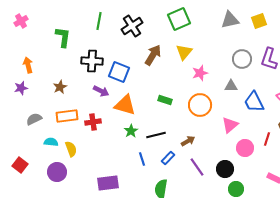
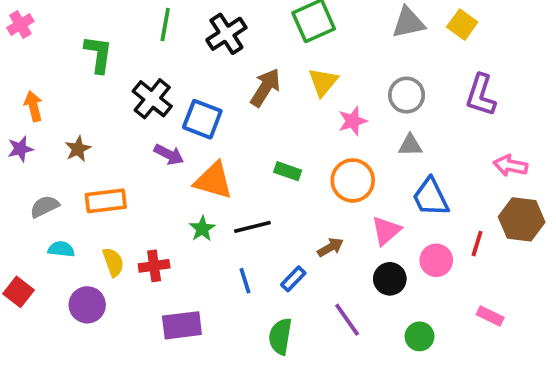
yellow square: (259, 21) -> (462, 25), turned -35
gray circle: (242, 59) -> (407, 95), moved
black cross: (92, 61) -> (152, 99), turned 35
brown star: (60, 87) -> (78, 149), moved
blue trapezoid: (254, 102) -> (431, 197), moved
red cross: (93, 122) -> (154, 266), moved
pink triangle: (230, 125) -> (386, 231), moved
green star: (131, 131) -> (202, 229), moved
black line: (156, 135) -> (252, 227), moved
cyan semicircle: (51, 142) -> (61, 249), moved
purple line: (197, 167) -> (347, 320), moved
black circle: (225, 169) -> (390, 279), moved

